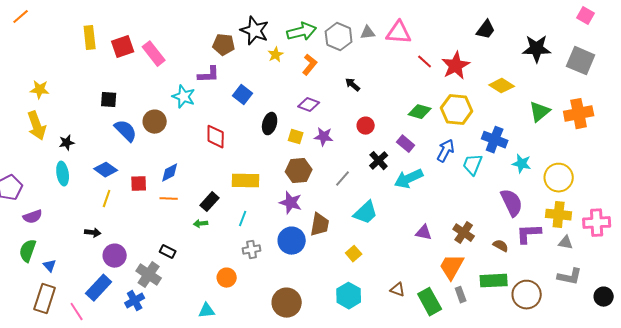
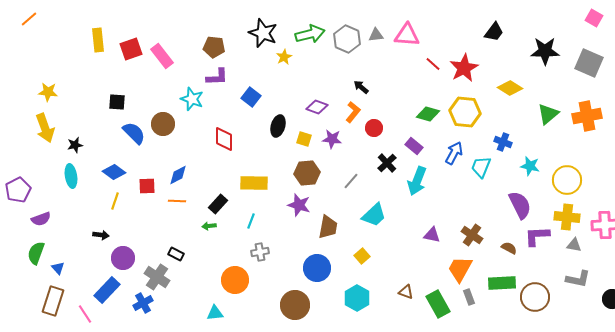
brown pentagon: (224, 45) -> (214, 47), moved
orange L-shape: (310, 65) -> (353, 112), moved
blue cross: (495, 140) -> (503, 142), size x0.7
cyan arrow: (409, 179) -> (417, 181), turned -44
blue circle: (292, 241) -> (317, 268), moved
orange circle: (227, 278) -> (235, 280), size x1.4

